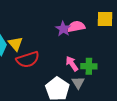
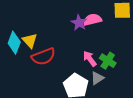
green cross: (89, 66) -> (108, 61), turned 35
gray triangle: (78, 83) -> (97, 78), turned 32

